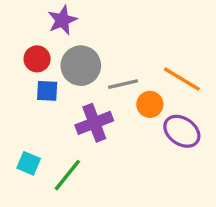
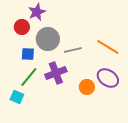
red circle: (37, 59) -> (22, 27), moved
orange circle: (150, 104) -> (87, 87), moved
green line: (67, 175) -> (29, 77), moved

